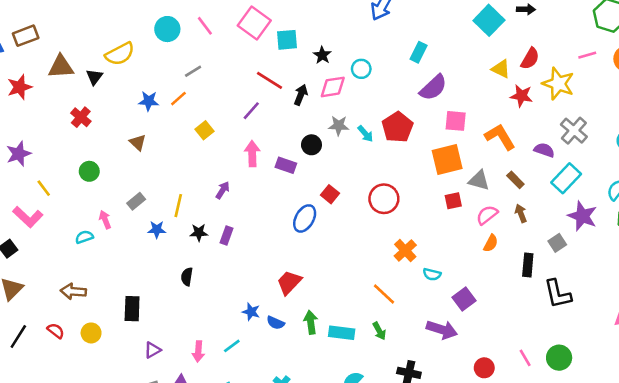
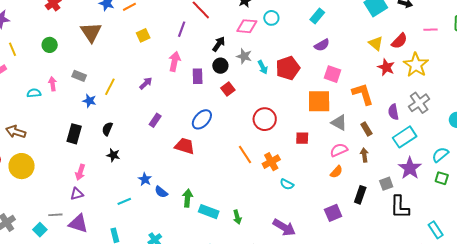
pink line: (587, 55) -> (431, 30), moved
purple semicircle: (433, 88) -> (322, 45), size x0.7
black arrow: (301, 95) -> (219, 44), moved
purple line: (251, 111) -> (182, 29), turned -35
brown triangle: (138, 142) -> (91, 32), size x1.6
purple semicircle: (544, 150) -> (393, 112), turned -133
purple rectangle: (286, 165) -> (198, 76), turned 56
red square: (330, 194) -> (228, 89), moved
gray rectangle: (136, 201) -> (79, 76), turned 48
red square: (453, 201) -> (302, 138), moved
black star: (199, 233) -> (113, 155), moved
purple rectangle: (226, 235) -> (155, 120), moved
black semicircle: (187, 277) -> (107, 129), moved
red trapezoid: (289, 282) -> (185, 146), moved, turned 50
orange line: (384, 294) -> (245, 154), moved
black L-shape: (558, 294) -> (400, 207), moved
purple square: (464, 299) -> (333, 213), moved
black rectangle: (132, 309) -> (74, 134), moved
yellow circle: (91, 333) -> (22, 166), size x1.6
purple triangle: (153, 350) -> (77, 194), moved
pink arrow: (198, 351) -> (80, 172), moved

